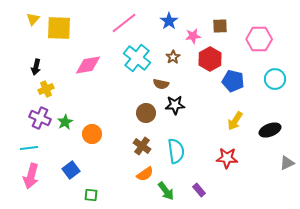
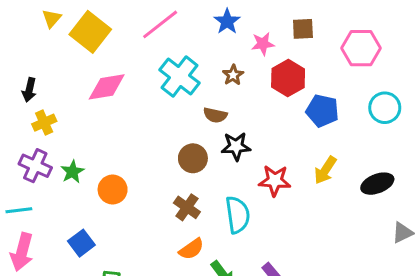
yellow triangle: (33, 19) -> (52, 18), moved
yellow square: (59, 28) -> (90, 32), moved, turned 36
red star: (227, 158) -> (275, 181), moved

